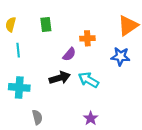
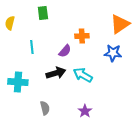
green rectangle: (46, 24) -> (43, 13), moved
cyan line: (18, 50) -> (32, 47), moved
gray semicircle: (37, 117) -> (45, 108), moved

